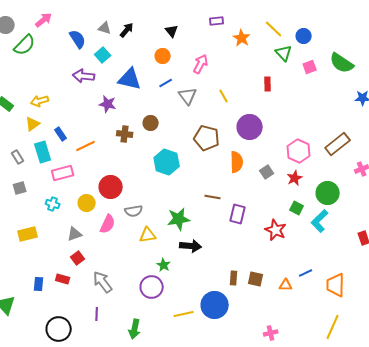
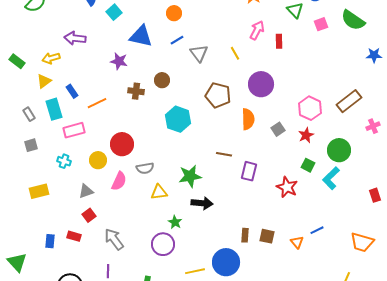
pink arrow: (201, 64) -> (257, 30), moved
purple arrow: (84, 76) -> (75, 38), moved
orange triangle: (286, 285) -> (297, 242), turned 48
orange trapezoid: (336, 285) -> (362, 242), moved, turned -75

